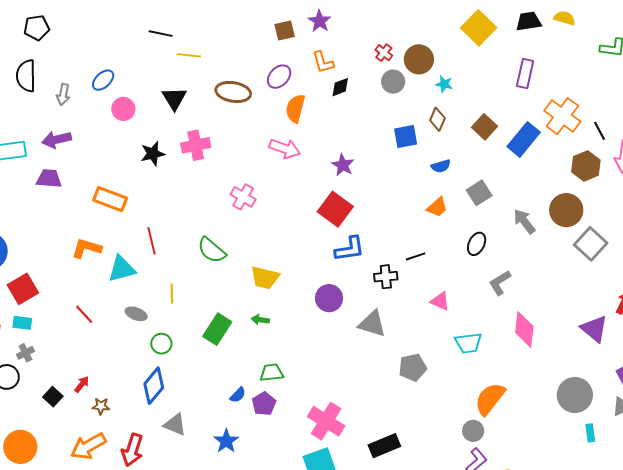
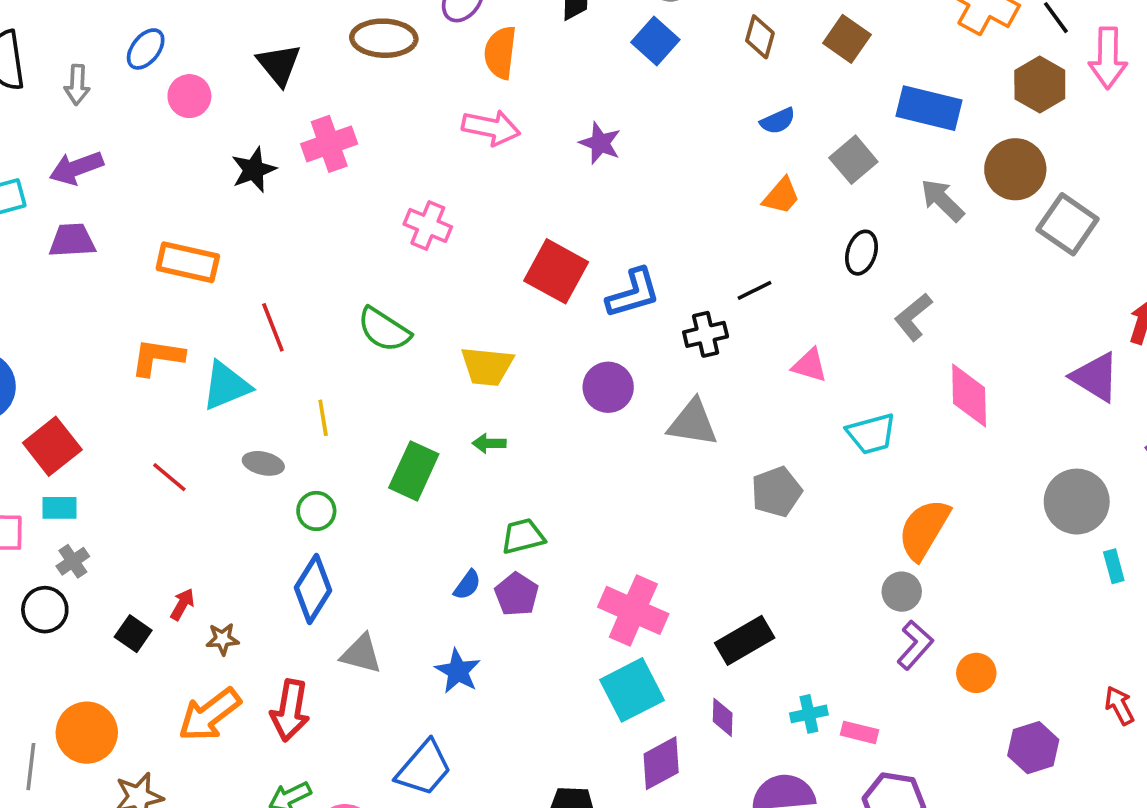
blue square: (406, 136) -> (655, 41), moved, turned -30
blue rectangle: (524, 139) -> (929, 108), moved, turned 72
red square: (335, 209) -> (556, 271), moved

